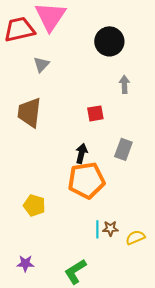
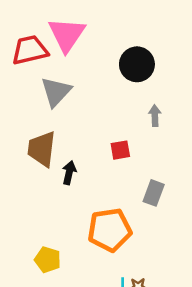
gray triangle: (41, 64) -> (56, 92), size x1.6
black arrow: (81, 153) -> (69, 173), moved

